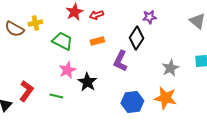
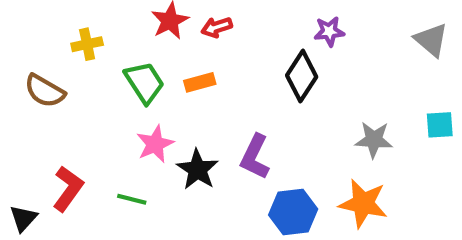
brown semicircle: (14, 29) -> (45, 91), moved
green trapezoid: (62, 41) -> (144, 82), turned 30
orange rectangle: (97, 41) -> (200, 82), moved
purple L-shape: (120, 61) -> (255, 157), moved
gray star: (170, 68) -> (374, 140), turned 30

